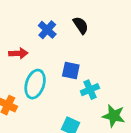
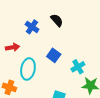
blue square: (71, 70) -> (54, 55), turned 32
cyan cross: (90, 90) -> (78, 67), moved

